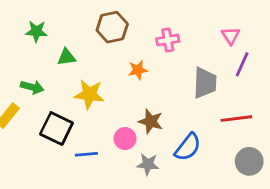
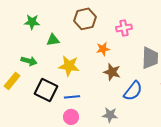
brown star: (151, 121) -> (112, 72), moved
pink circle: (125, 139) -> (71, 117), moved
blue semicircle: (188, 147) -> (133, 91), moved
blue line: (86, 154) -> (72, 97), moved

